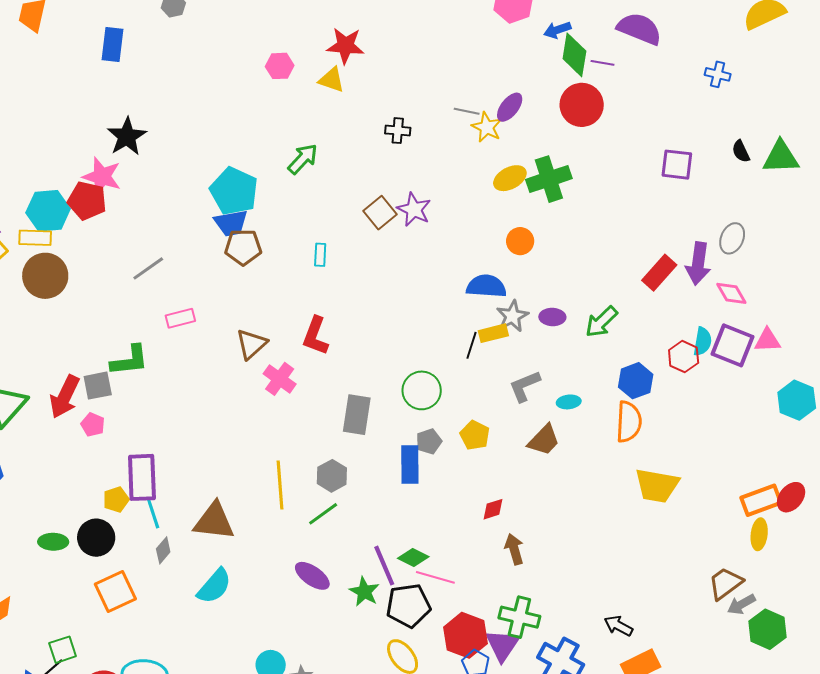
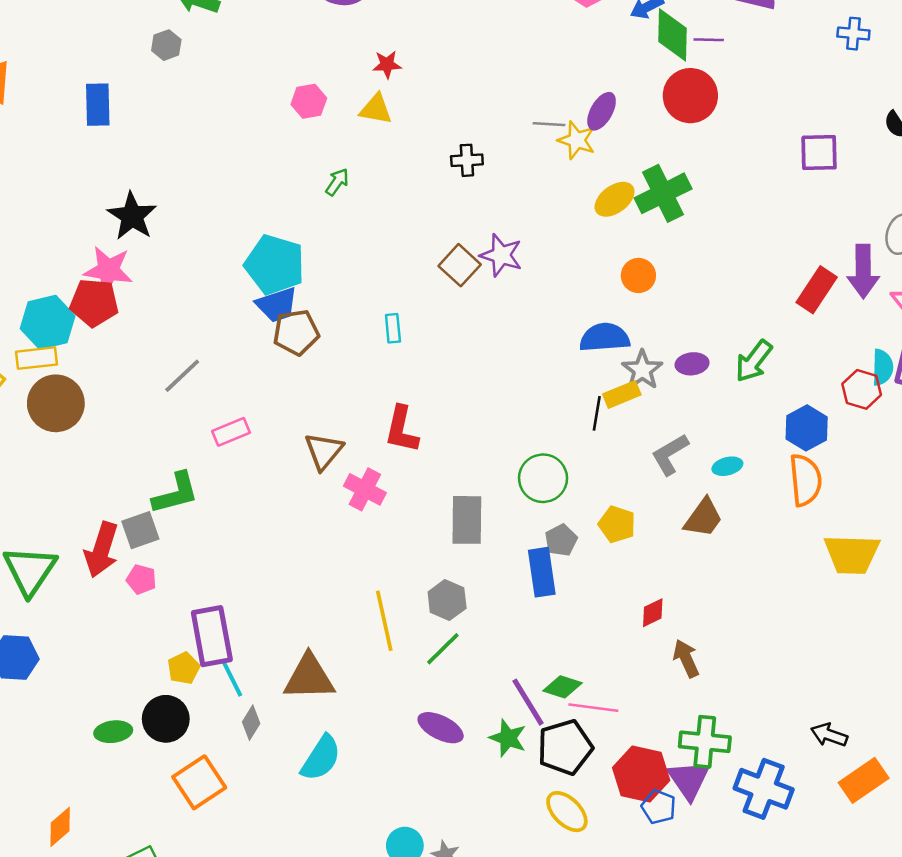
red star: (345, 46) -> (387, 64), size x0.6
green arrow: (303, 159) -> (337, 182), moved, size x0.7

